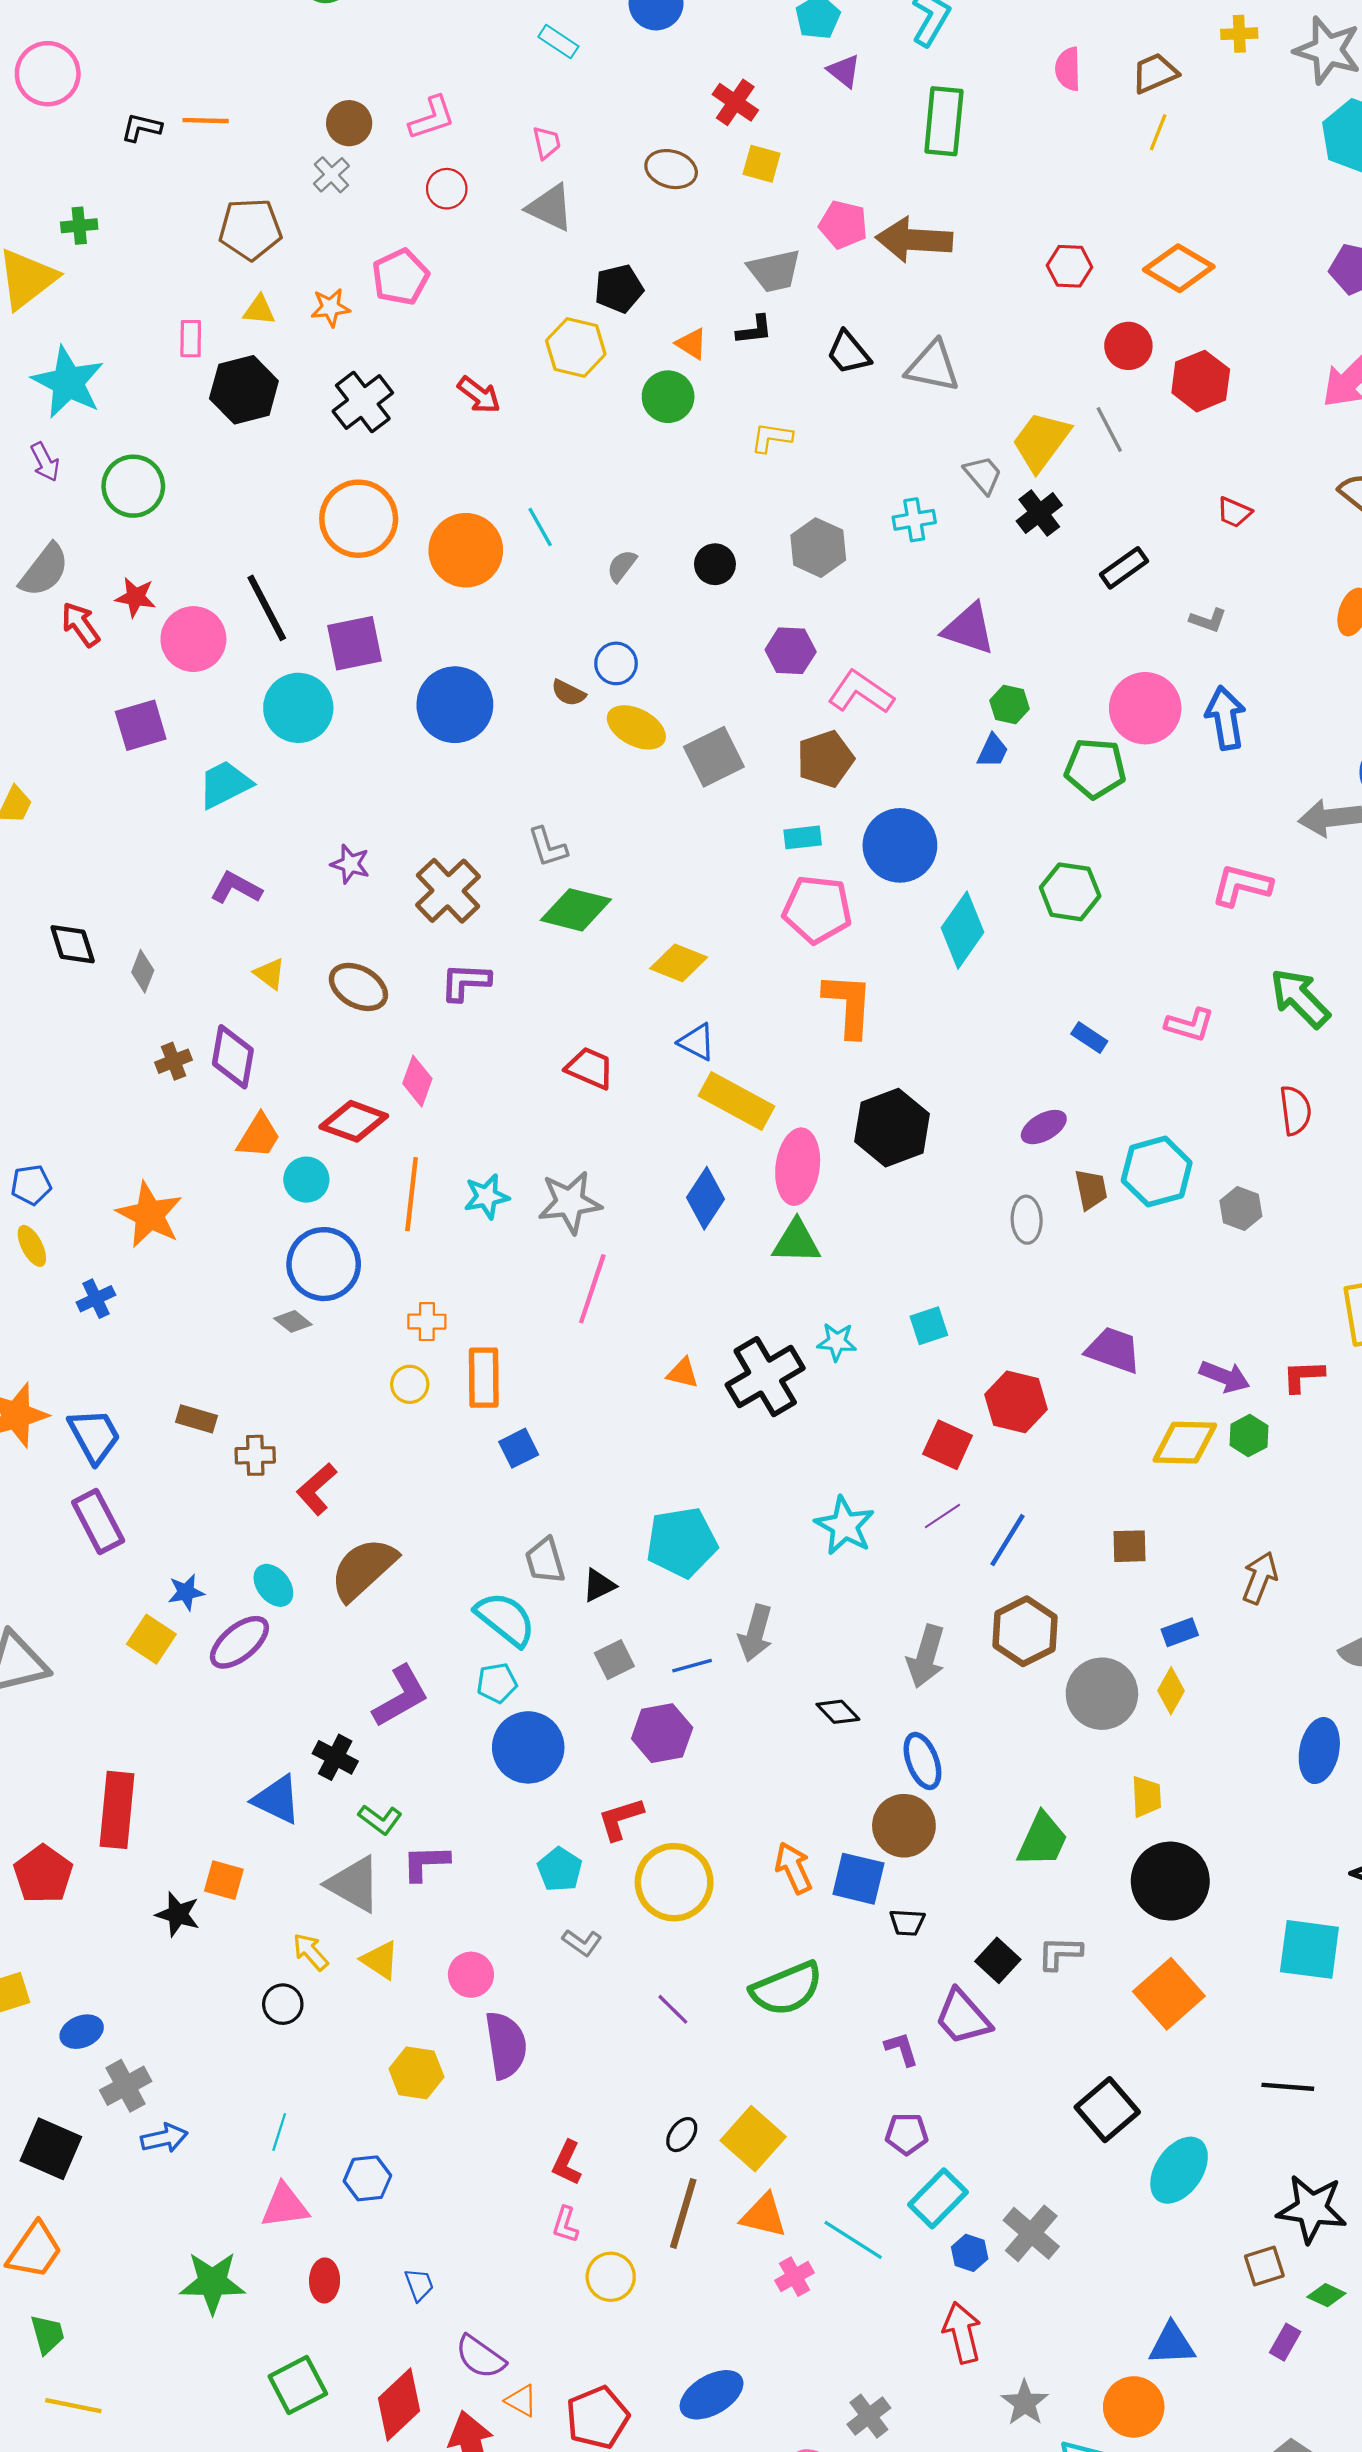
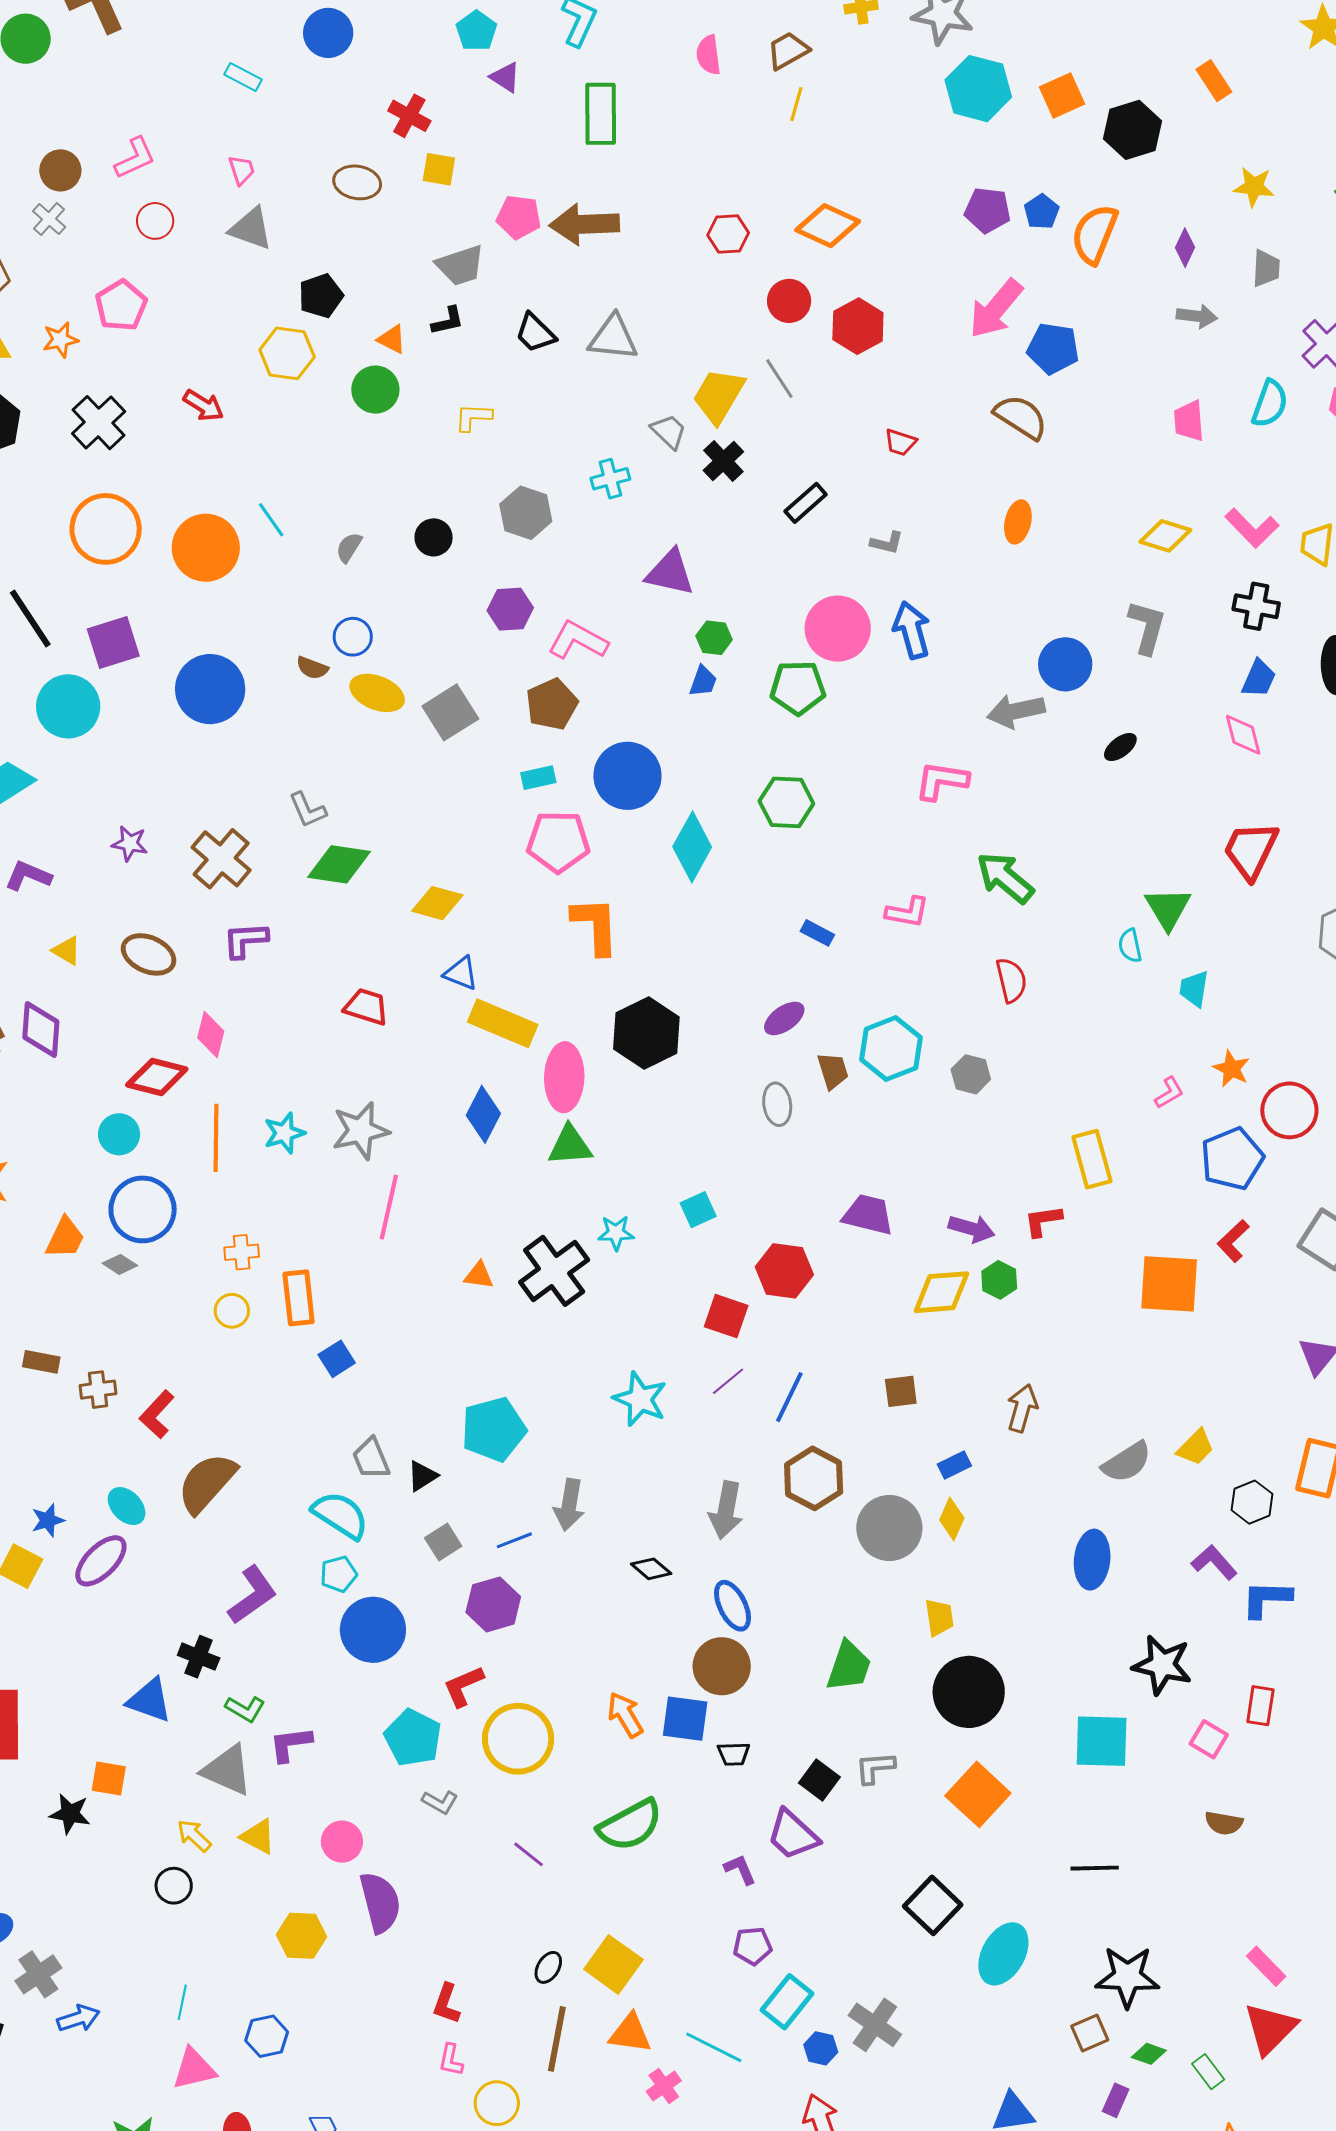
orange trapezoid: (259, 1136) -> (65, 1238), moved
cyan pentagon: (560, 1869) -> (413, 1738), size x1.4

